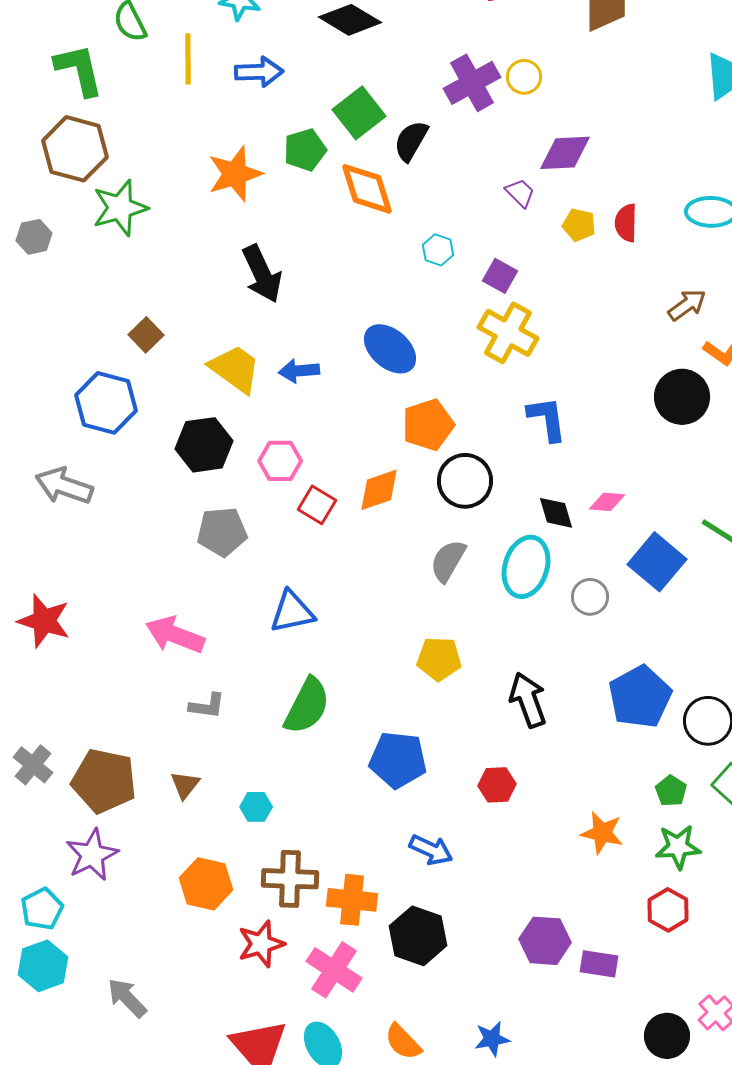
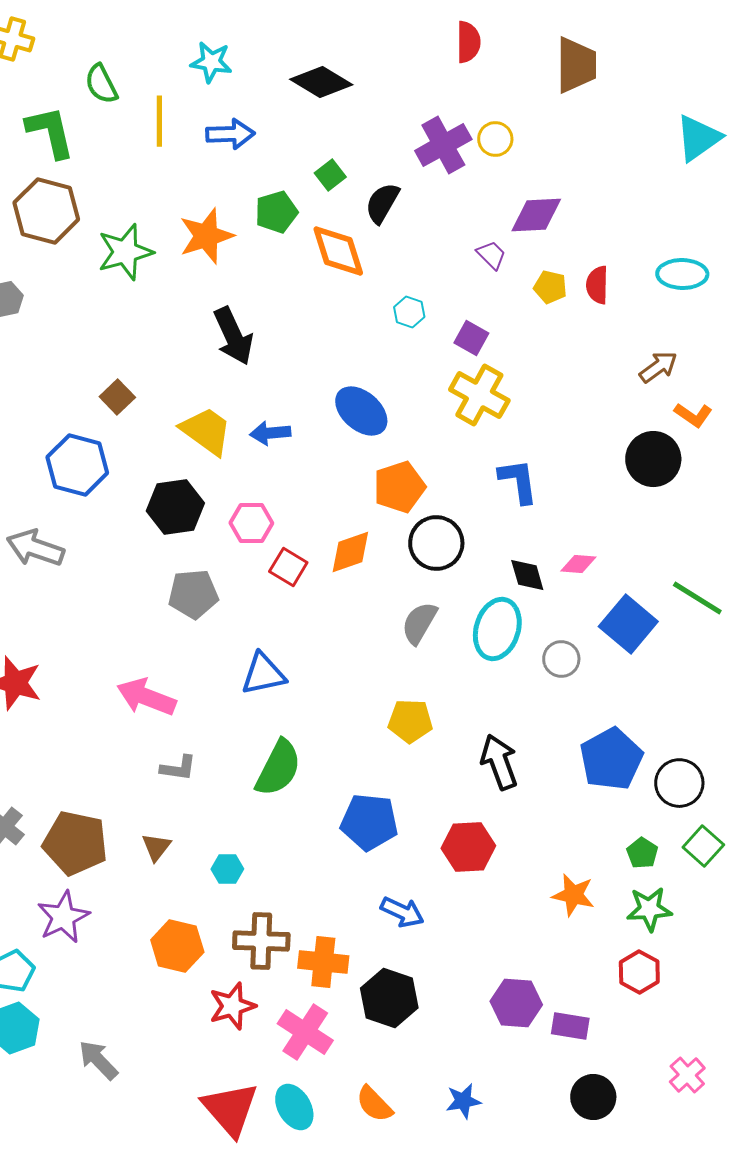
green square: (359, 113) -> (330, 175), size x0.6
green star: (120, 208) -> (125, 252), moved
red hexagon: (497, 785) -> (468, 847), size x1.4
black circle: (667, 1036) -> (593, 1097), moved

